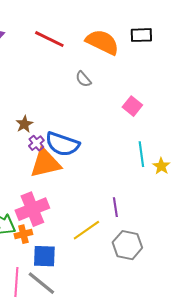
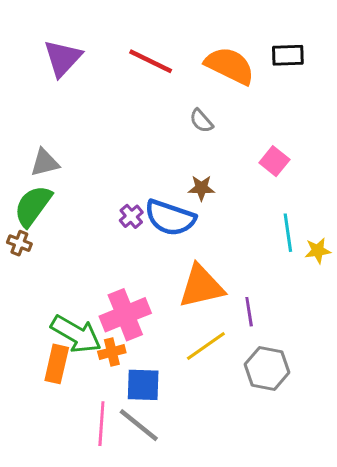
brown star: (24, 124) -> (201, 188), moved, turned 30
orange triangle: (45, 163) -> (201, 286), moved
yellow star: (161, 166) -> (318, 251), turned 30

